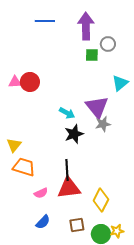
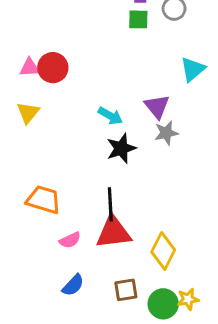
green square: (92, 55) -> (138, 19), moved
purple triangle: (97, 107) -> (157, 106), size x0.7
yellow triangle: (14, 145) -> (28, 113), moved

